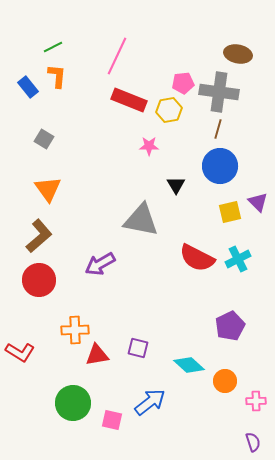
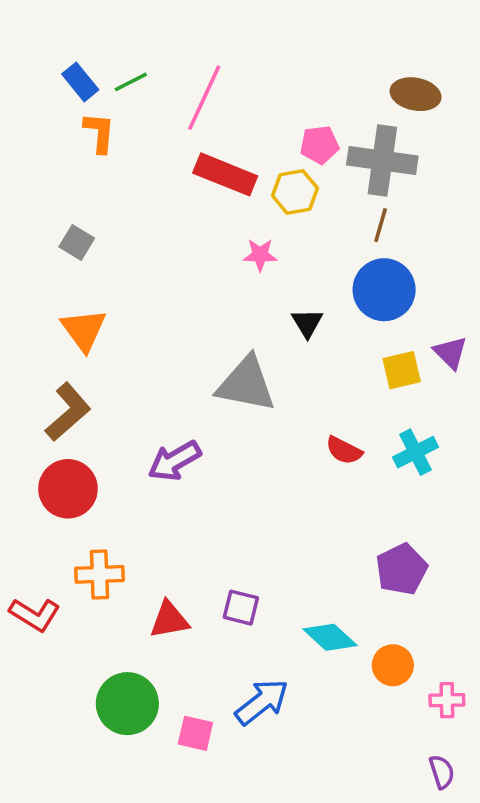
green line: (53, 47) -> (131, 82), moved
blue rectangle: (28, 87) -> (80, 82), moved
red semicircle: (197, 258) -> (344, 450), size x0.6
orange cross: (75, 330) -> (99, 574), moved

